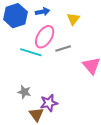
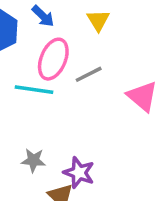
blue arrow: (43, 12) -> (43, 16), turned 64
purple star: (49, 103) -> (79, 173), turned -30

